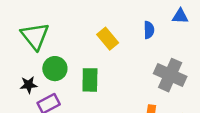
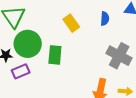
green circle: (55, 69) -> (28, 44), size x1.4

